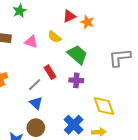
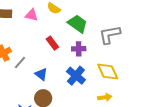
gray L-shape: (120, 58) -> (110, 35), moved
gray line: (35, 85) -> (20, 62), moved
blue cross: (74, 125) -> (76, 76), moved

